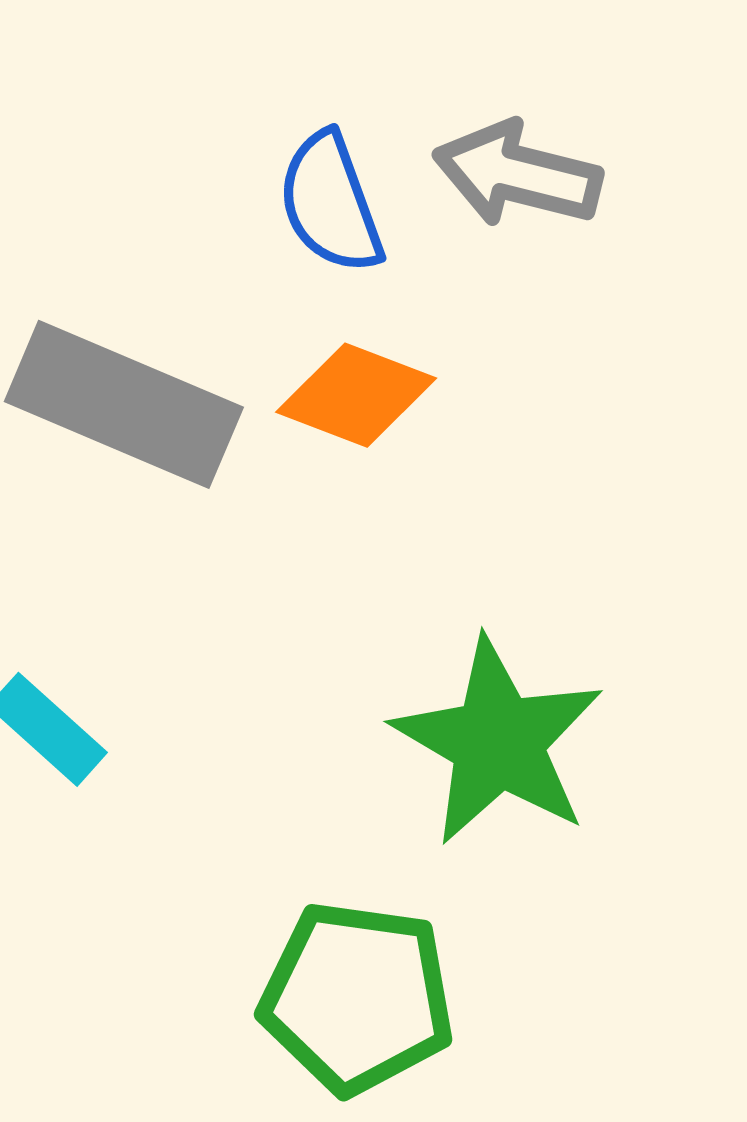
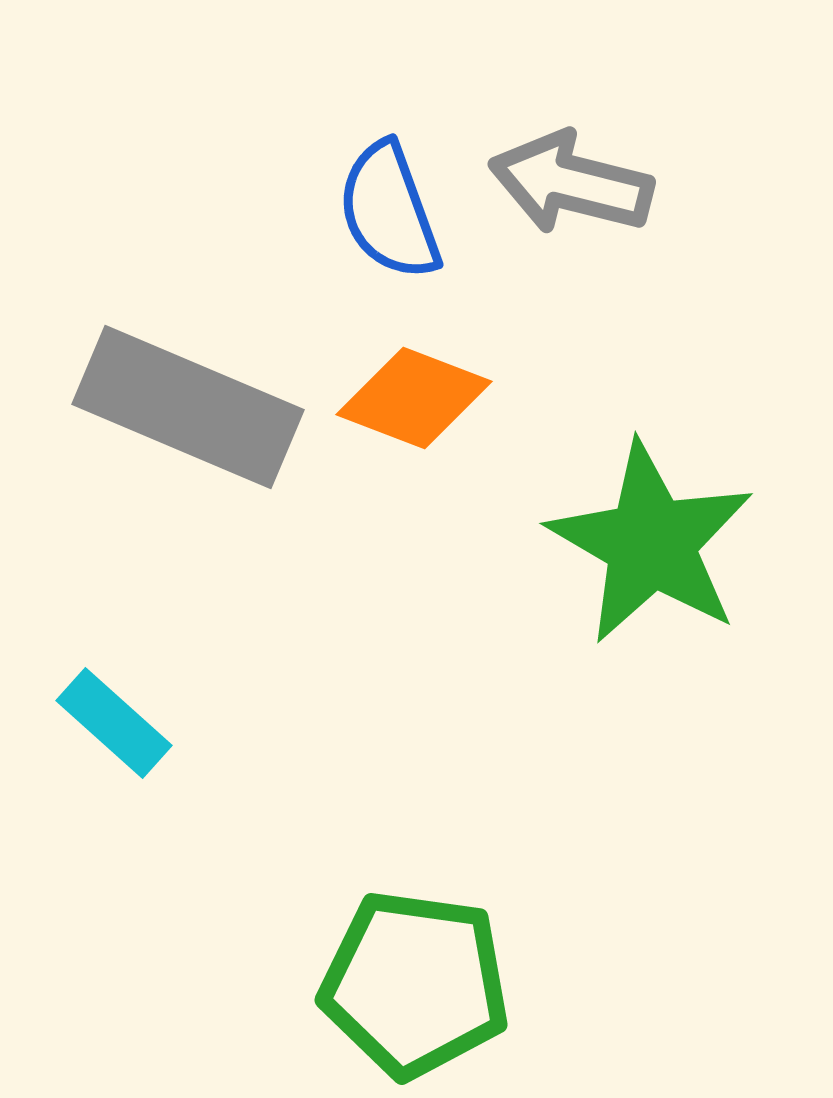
green star: (498, 742) -> (651, 543), moved

